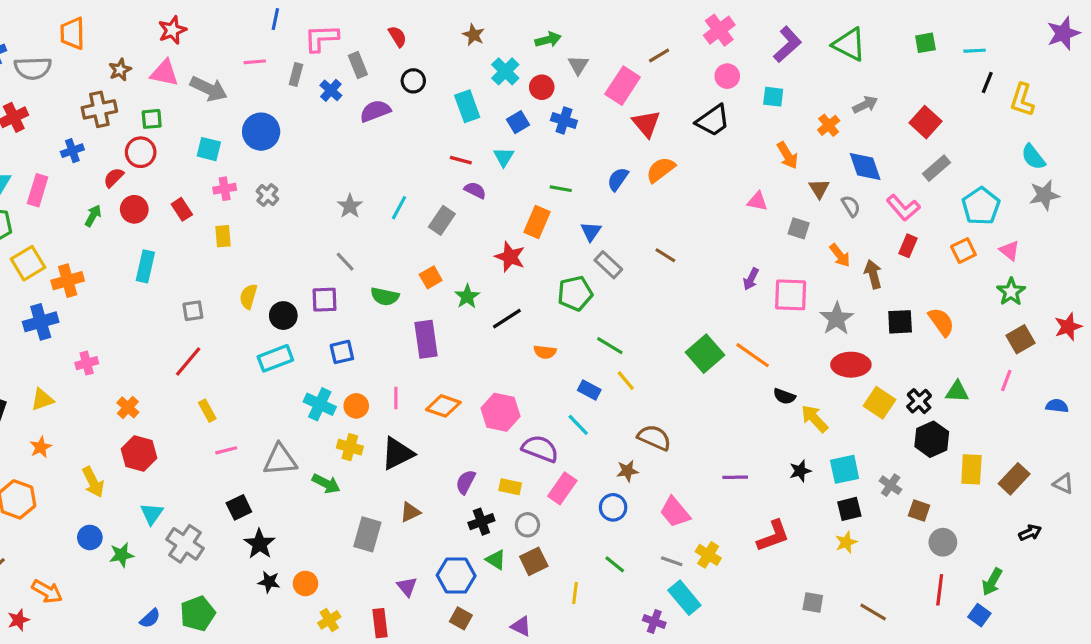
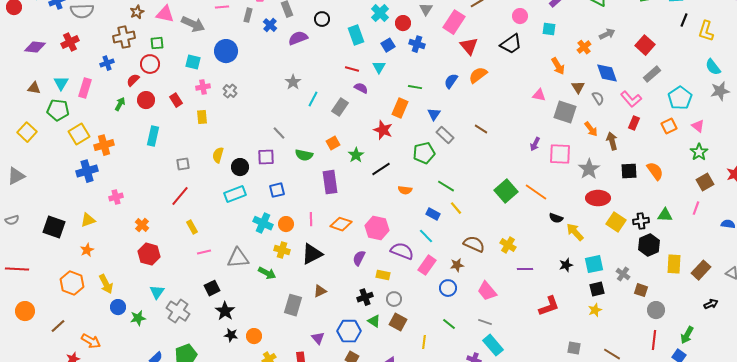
gray star: (350, 206) -> (293, 82), moved
gray square: (799, 228) -> (565, 112), size x1.6
black cross: (919, 401) -> (641, 221), turned 35
yellow arrow: (93, 482) -> (106, 284), moved
purple semicircle: (466, 482) -> (359, 258), moved
pink rectangle: (562, 488) -> (427, 265), moved
yellow cross: (708, 555) -> (508, 245), moved
brown square: (534, 561) -> (398, 322), turned -36

